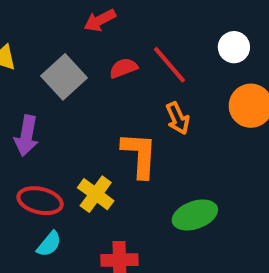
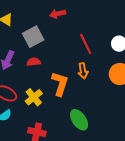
red semicircle: (123, 68) -> (34, 62), moved
green ellipse: (195, 215) -> (79, 120), turned 60

